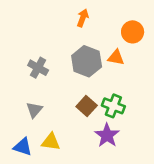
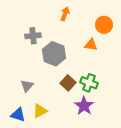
gray hexagon: (87, 61) -> (54, 54), moved
gray cross: (38, 68) -> (33, 36), moved, turned -35
yellow triangle: (51, 142) -> (40, 111), turned -35

